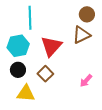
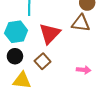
brown triangle: (81, 35) -> (81, 23), turned 30
pink arrow: (86, 81) -> (84, 70), turned -128

